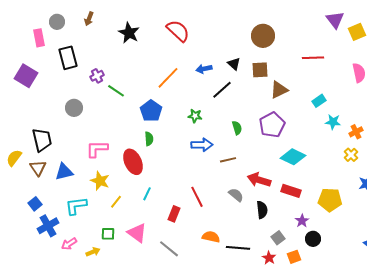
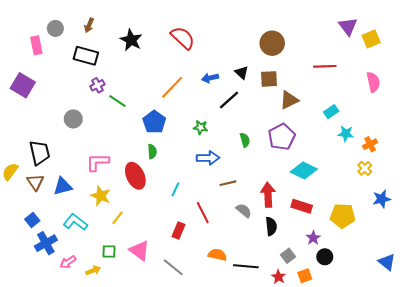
black rectangle: (68, 58) -> (86, 56), moved, turned -60
brown line: (228, 160) -> (228, 183), moved
red arrow: (259, 180) -> (268, 195), turned 70
cyan line: (147, 194) -> (175, 189), moved
cyan L-shape: (76, 206) -> (75, 222), turned 45

